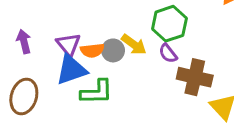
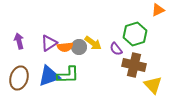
green hexagon: (169, 24) -> (135, 34), moved
purple triangle: (68, 44) -> (49, 43), turned 36
blue triangle: (71, 70) -> (49, 76), moved

